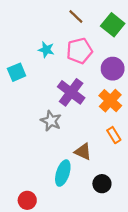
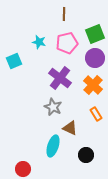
brown line: (76, 16) -> (64, 14), turned 48
green square: (113, 25) -> (95, 34), moved, turned 30
gray star: (51, 121) -> (53, 107), moved

